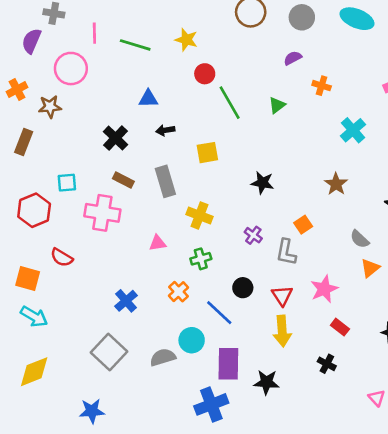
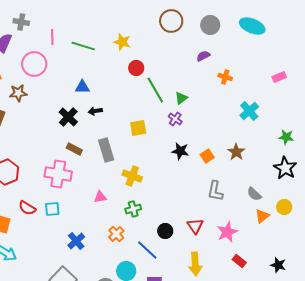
blue triangle: (148, 99) -> (82, 87), moved
green triangle: (277, 105) -> (181, 98), moved
black arrow: (165, 130) -> (95, 111), moved
cyan square: (67, 183) -> (52, 209), moved
orange square: (303, 225) -> (207, 156), moved
purple cross: (253, 235) -> (175, 119), moved
gray L-shape: (286, 252) -> (215, 191), moved
red triangle: (282, 296) -> (195, 226), moved

